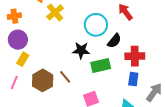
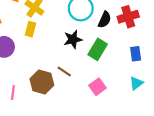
red cross: (135, 56) -> (128, 17), moved
yellow rectangle: (23, 59) -> (31, 29), moved
green rectangle: (101, 66) -> (98, 49), turned -30

